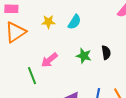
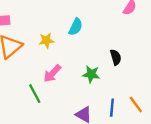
yellow star: (48, 22) -> (46, 41), moved
green star: (84, 56) -> (91, 74), moved

